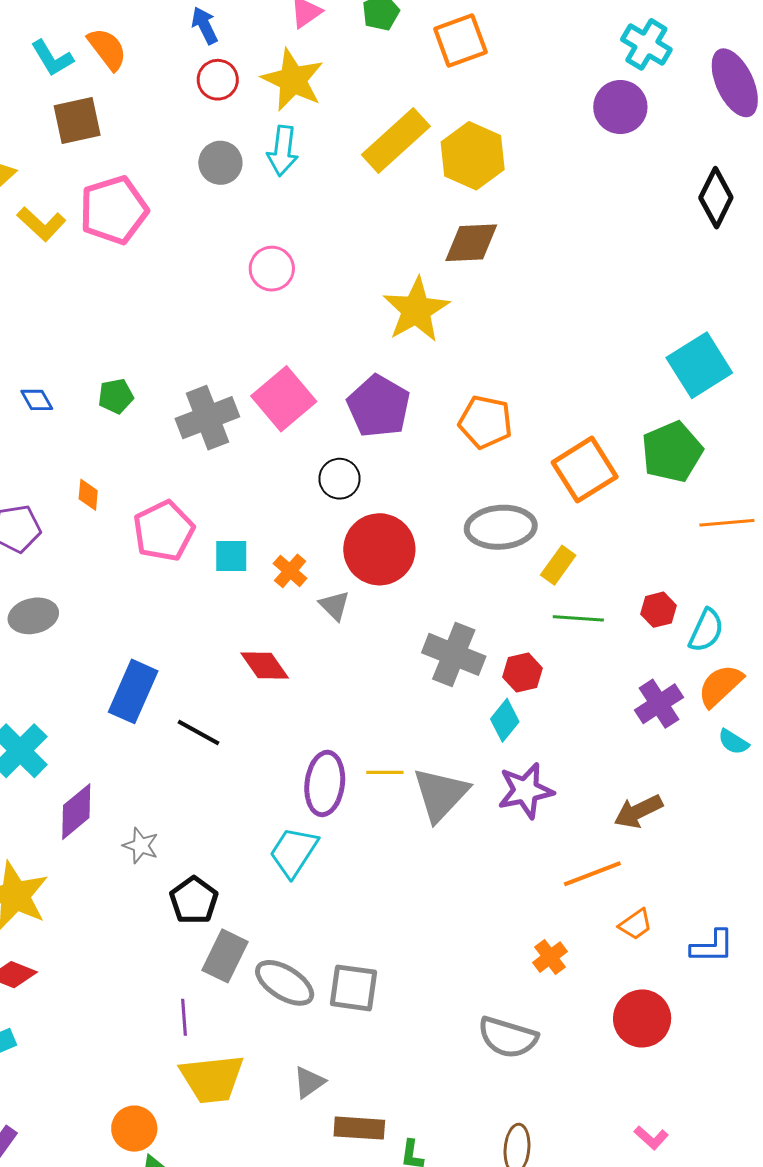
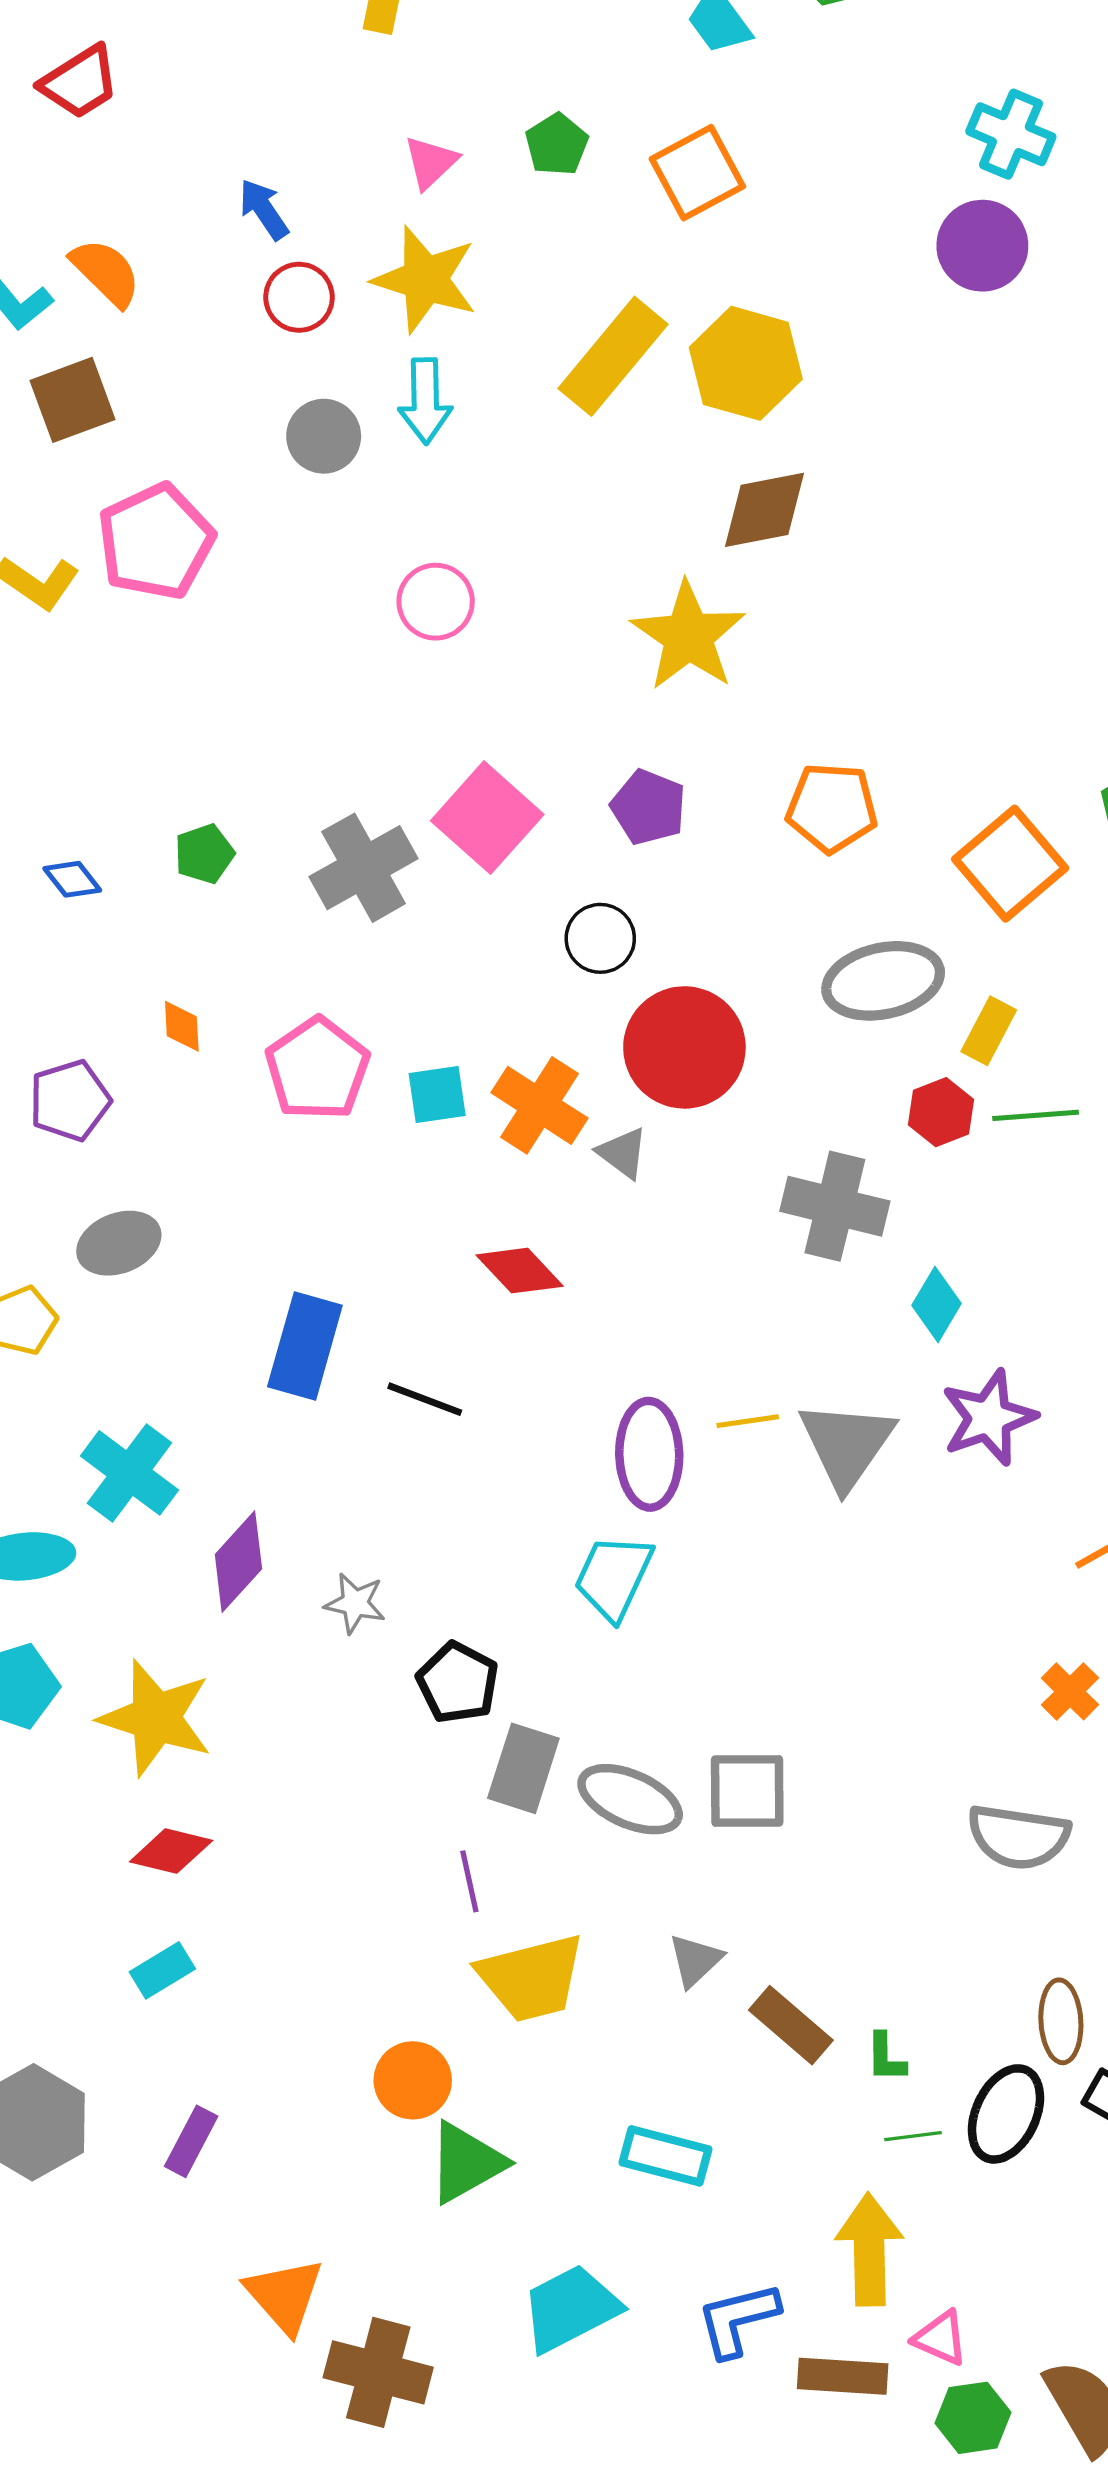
purple pentagon: (379, 406) -> (649, 807), size x0.7
orange cross: (290, 571) -> (540, 1105), size x1.6
red hexagon: (522, 673) -> (941, 1112), moved
brown rectangle: (359, 1128) -> (791, 2025), turned 45

